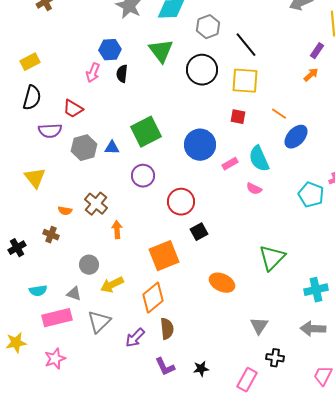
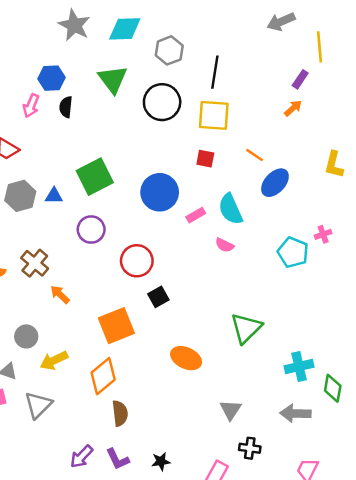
black line: (246, 45) -> (215, 72), turned 48
orange arrow: (117, 230) -> (60, 294), turned -42
purple arrow: (135, 338) -> (82, 457), moved

